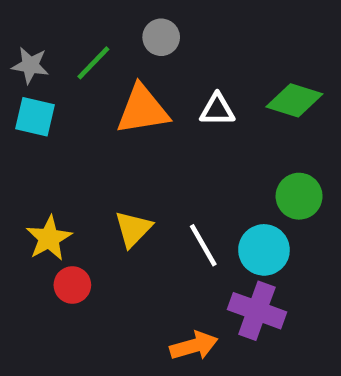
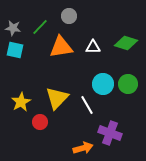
yellow triangle: (133, 229) -> (57, 98), size x1.4
cyan circle: (264, 250) -> (103, 84), moved
red circle: (72, 285) -> (40, 122), moved

